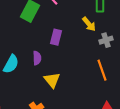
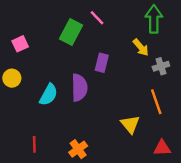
purple semicircle: (37, 58) -> (79, 88), size x1.6
yellow triangle: (52, 80) -> (130, 124), moved

